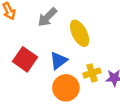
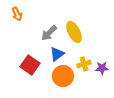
gray arrow: (47, 17) -> (49, 33), moved
red square: (25, 59) -> (30, 65), moved

